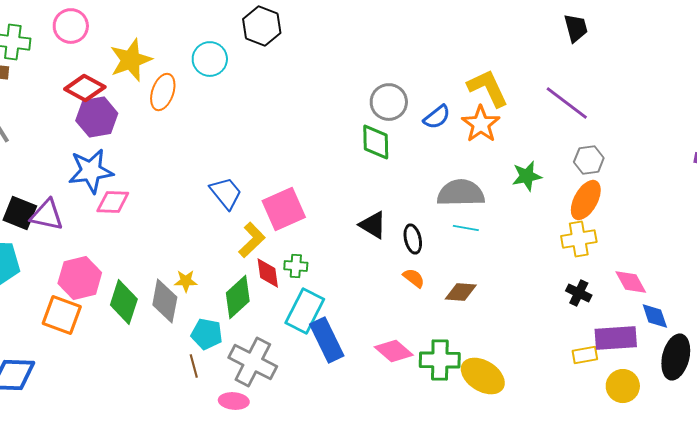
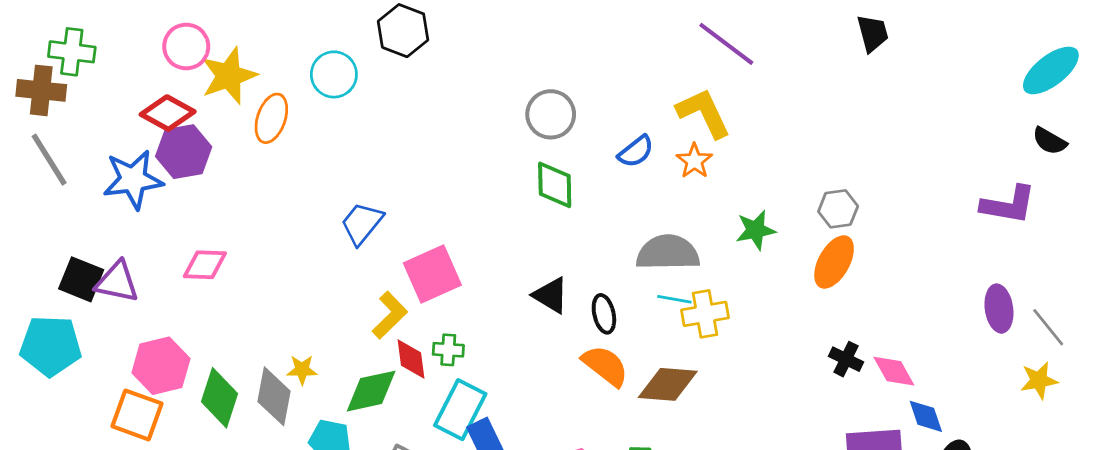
pink circle: (71, 26) -> (186, 47), moved
black trapezoid: (576, 28) -> (873, 33), moved
gray circle: (389, 102) -> (551, 114), moved
purple line: (567, 103) -> (726, 44), moved
orange star: (481, 124) -> (694, 161), size x0.7
blue star: (91, 171) -> (133, 180), moved
blue trapezoid: (226, 193) -> (362, 223), moved, turned -102
yellow cross: (579, 239) -> (705, 314), moved
orange semicircle: (414, 278) -> (605, 366), size x1.6
brown diamond: (461, 292) -> (668, 384), size x1.4
black cross: (579, 293) -> (846, 359), moved
green diamond: (238, 297) -> (371, 391), turned 30

